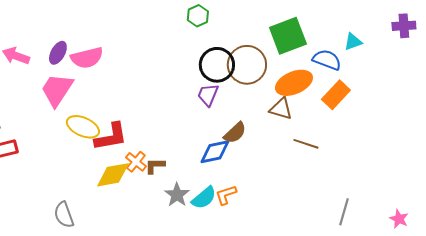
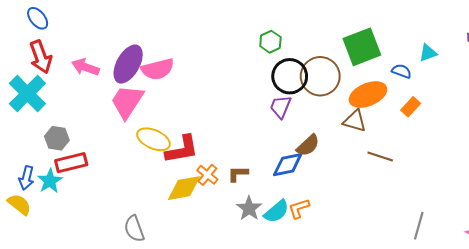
green hexagon: (198, 16) -> (270, 42), moved
purple ellipse: (58, 53) -> (128, 64), size x1.6
blue semicircle: (327, 60) -> (402, 71), size x0.7
orange rectangle: (336, 95) -> (411, 107), size x0.7
brown L-shape: (155, 166) -> (238, 174), moved

